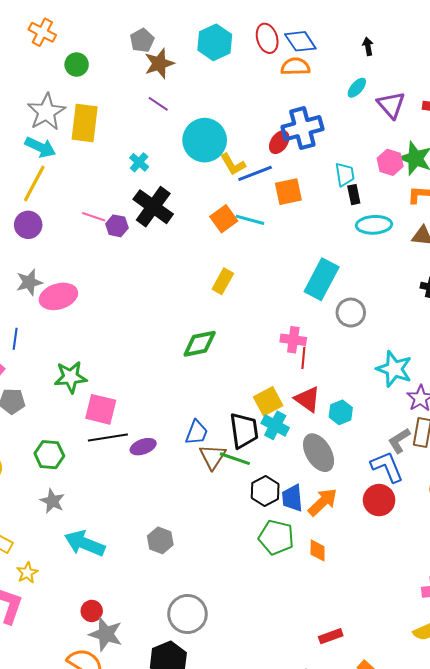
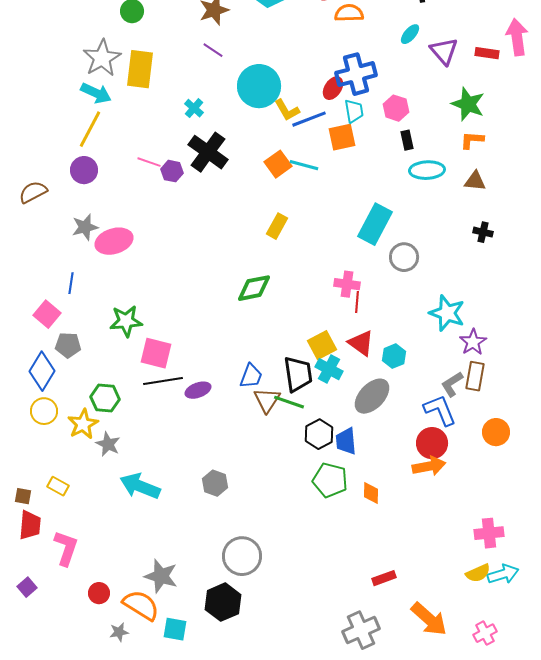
pink hexagon: (390, 162) -> (396, 108), moved
cyan trapezoid: (345, 174) -> (354, 111), moved
gray ellipse: (319, 453) -> (372, 396), turned 75
orange arrow: (323, 502) -> (429, 466), moved, turned 32
yellow star: (27, 573) -> (83, 424), moved, size x1.4
red circle: (92, 611) -> (99, 593), moved

